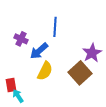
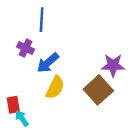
blue line: (55, 27) -> (42, 20), moved
purple star: (92, 53) -> (113, 65), turned 30

